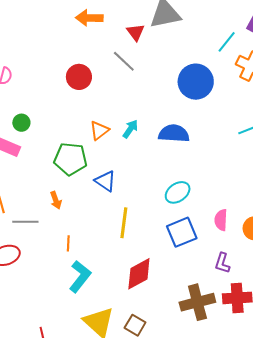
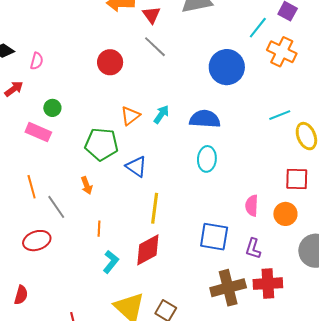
red triangle: (136, 32) -> (151, 15), moved
cyan ellipse: (178, 192) -> (207, 159), moved, turned -50
gray line: (25, 222) -> (56, 207), turned 55
blue square: (182, 232) -> (214, 237), moved, turned 32
red diamond: (139, 274) -> (148, 250), moved
cyan L-shape: (80, 276) -> (111, 262), size x0.7

